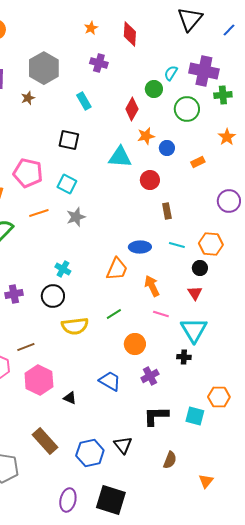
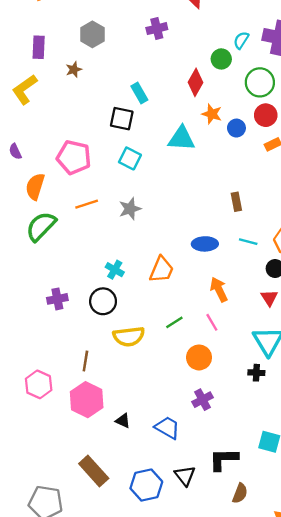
purple cross: (99, 63) -> (157, 29), turned -30
gray hexagon: (44, 68) -> (92, 34), size x0.7
cyan rectangle: (84, 101) -> (139, 93), moved
orange star: (146, 136) -> (212, 114), turned 30
red circle: (150, 180) -> (266, 115), moved
cyan square: (67, 184) -> (130, 158), moved
orange trapezoid: (117, 269) -> (162, 270), moved
pink line: (161, 314) -> (212, 322), moved, turned 42
brown line: (26, 347) -> (85, 361), moved, turned -60
purple cross: (150, 376) -> (203, 400), moved
blue trapezoid: (110, 381) -> (167, 428), moved
black L-shape: (156, 416) -> (224, 459), moved

